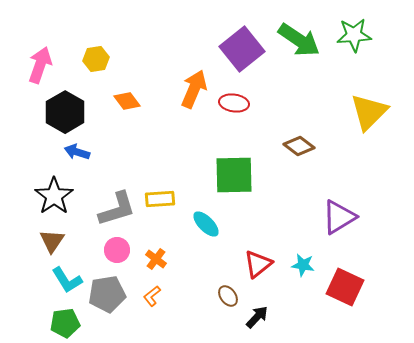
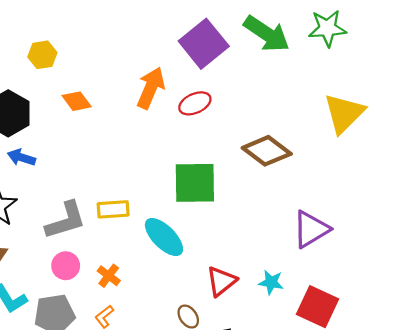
red ellipse: (234, 103) -> (195, 103), turned -32
brown diamond: (299, 146) -> (267, 151), size x1.4
cyan ellipse: (206, 224) -> (164, 237), size x1.4

